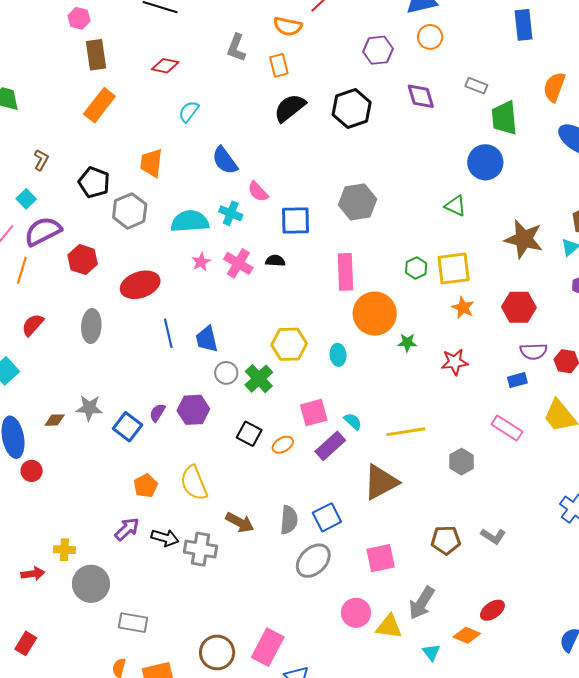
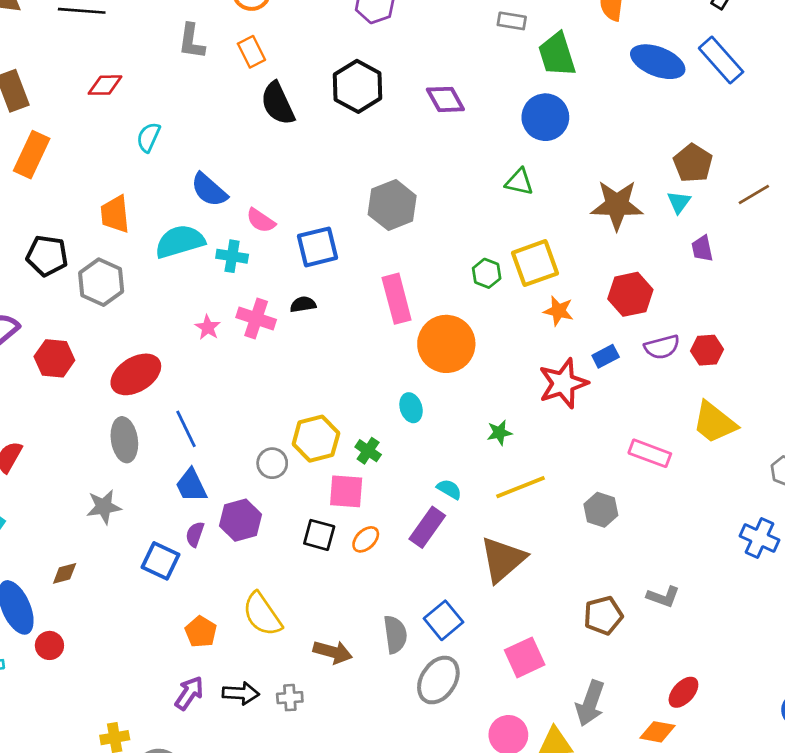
purple diamond: (421, 96) -> (445, 99), moved
black semicircle: (290, 108) -> (278, 103), turned -64
cyan semicircle: (190, 221) -> (180, 241), moved
gray ellipse: (91, 326) -> (124, 440), moved
blue trapezoid: (207, 339) -> (191, 485), moved
green star: (407, 343) -> (499, 433), moved
yellow hexagon: (289, 344) -> (316, 439), moved
red star: (455, 362) -> (563, 383), size x1.4
green cross: (259, 379) -> (368, 451), moved, size x0.7
blue rectangle: (517, 380) -> (606, 356), moved
gray star: (89, 408) -> (104, 507), moved
pink square: (314, 413) -> (346, 491), moved, turned 32
gray cross: (201, 549) -> (290, 698), size x0.6

